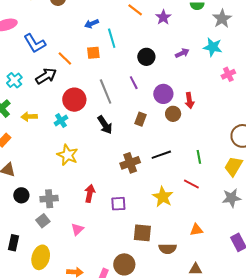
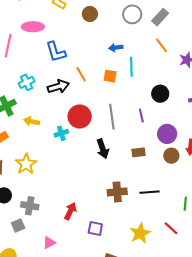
brown rectangle: (140, 119) -> (138, 152), turned 48
yellow star: (68, 155) -> (26, 164), moved

